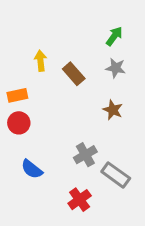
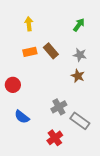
yellow arrow: (40, 61) -> (29, 24), moved
gray star: (116, 68) -> (80, 55), moved
orange rectangle: (17, 95) -> (30, 52), moved

